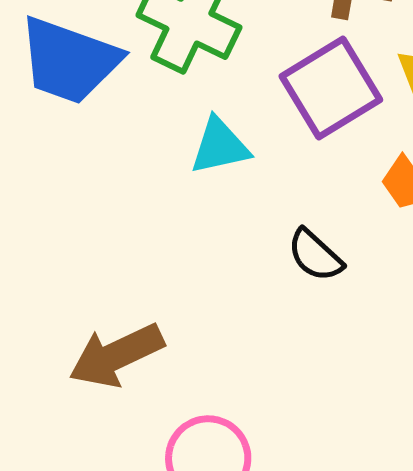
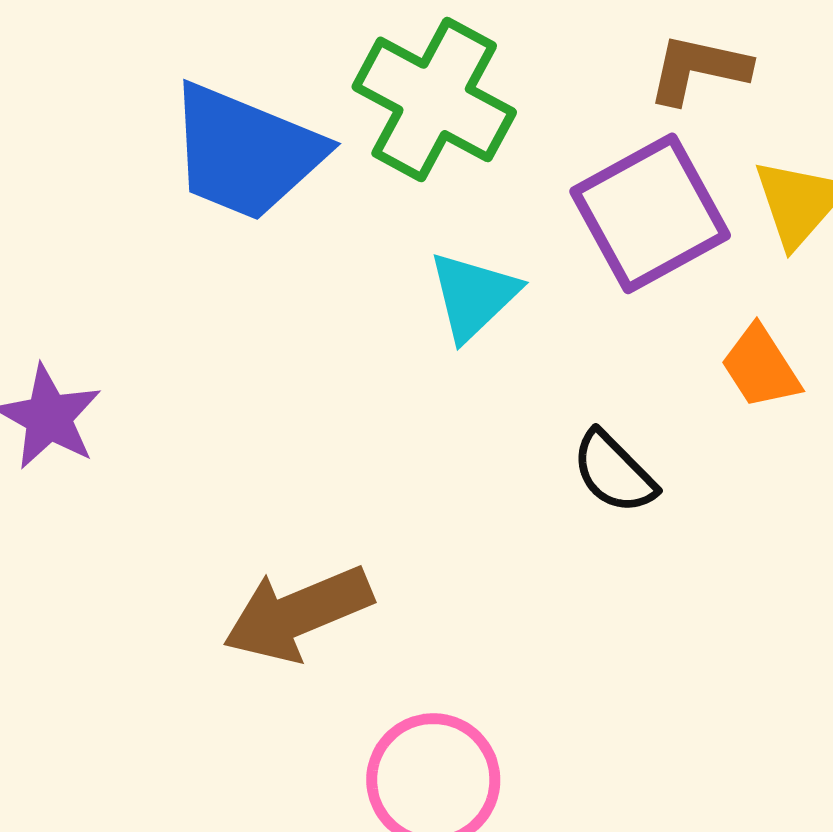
cyan triangle: (220, 146) -> (473, 296), turned -34

